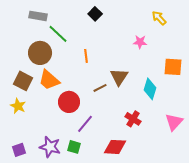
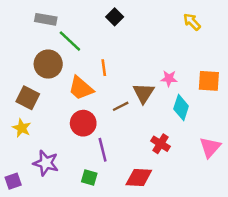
pink star: (140, 42) -> (169, 79), moved
orange trapezoid: (49, 80) -> (81, 88), moved
purple line: (85, 124) -> (103, 150), turned -54
purple star: (50, 147) -> (46, 163), moved
purple square: (19, 150) -> (13, 181), moved

